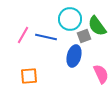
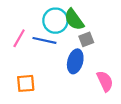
cyan circle: (70, 19) -> (55, 21), moved
green semicircle: (97, 26) -> (74, 20), moved

